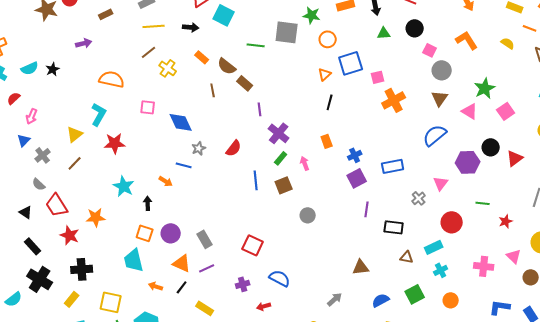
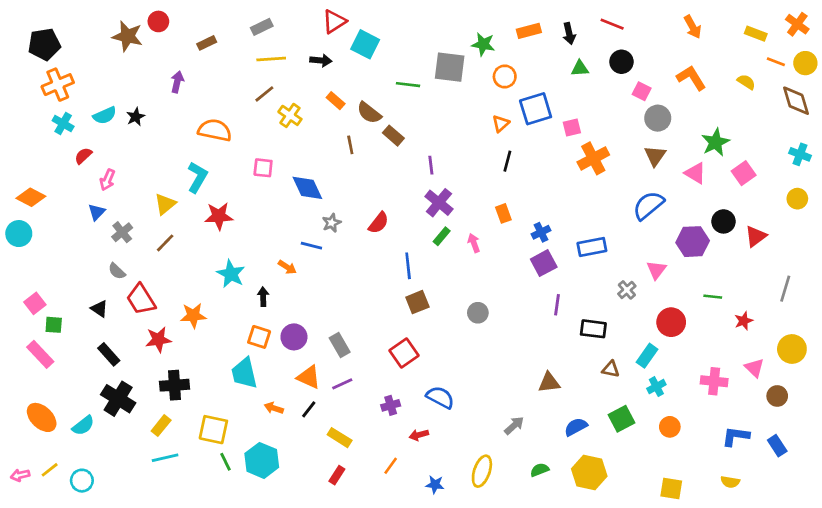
purple arrow: (84, 43) -> (177, 82), turned -63
purple line: (260, 109) -> (431, 165), moved
brown square: (284, 185) -> (417, 302), moved
red star: (70, 235) -> (158, 340), turned -30
red square: (253, 245) -> (404, 353), turned 30
cyan rectangle: (434, 247) -> (647, 356), turned -30

